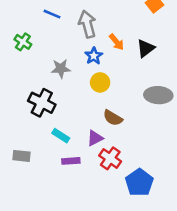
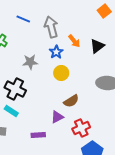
brown semicircle: (113, 118) -> (71, 101), turned -63
cyan rectangle: (61, 136) -> (11, 111), moved
red cross: (110, 158) -> (81, 128), moved, turned 30

